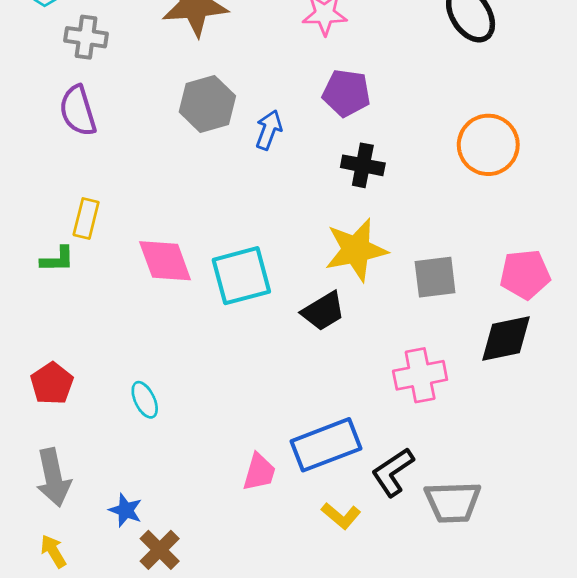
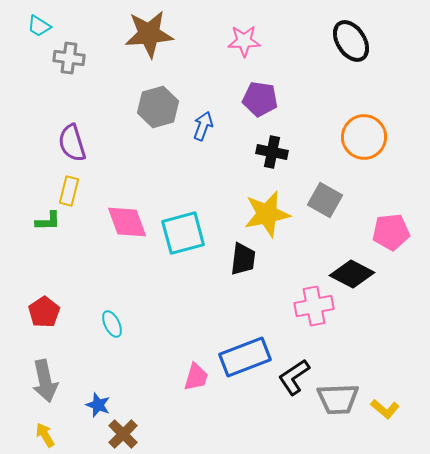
purple semicircle: (78, 111) -> (72, 143), moved
gray square: (435, 277) -> (325, 200), moved, turned 36
black trapezoid: (323, 311) -> (243, 259), turned -52
black diamond: (506, 338) -> (352, 274), moved, turned 39
yellow L-shape: (341, 516) -> (385, 409), moved

